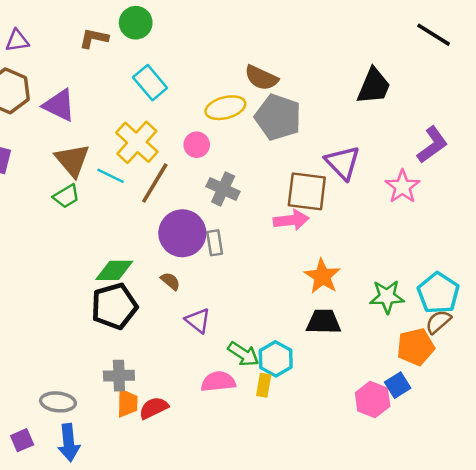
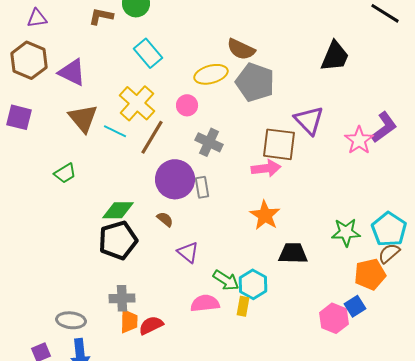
purple L-shape: (432, 145) -> (384, 127), moved
green trapezoid: (66, 196) -> (65, 173), moved
orange star: (322, 276) -> (265, 215), moved

